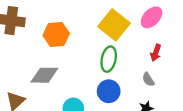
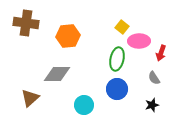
pink ellipse: (152, 17) -> (139, 41), moved, turned 45
yellow square: (114, 25) -> (122, 27), size x0.5

